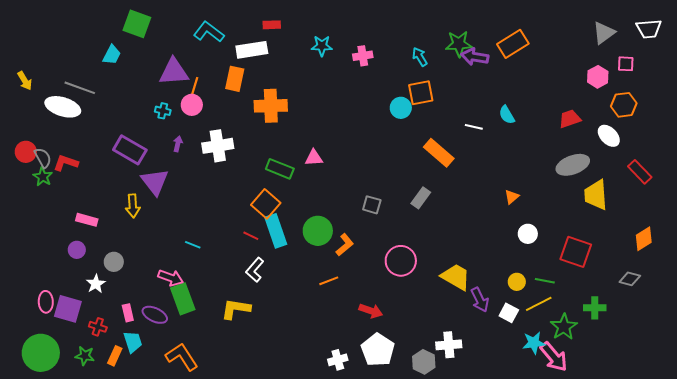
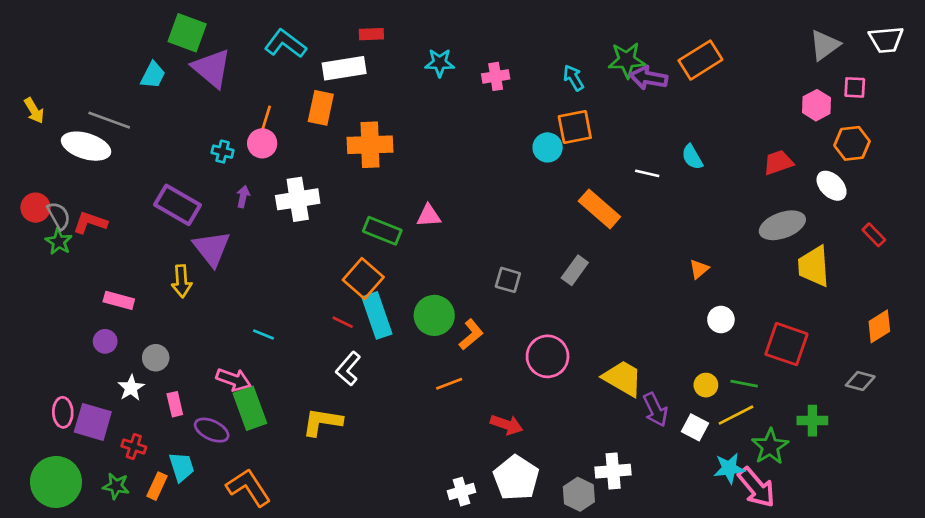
purple triangle: (174, 72) -> (212, 68), moved, turned 44
red rectangle: (640, 172) -> (874, 235), size x0.7
pink rectangle: (128, 313) -> (175, 404), moved

